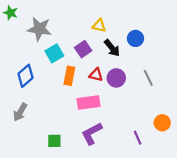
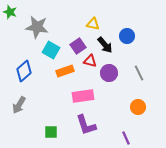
cyan square: (54, 53) -> (51, 50), turned -30
red triangle: (96, 75) -> (90, 61), moved
orange rectangle: (69, 76) -> (65, 71), turned 60
orange circle: (162, 123) -> (138, 107), moved
purple L-shape: (92, 133) -> (86, 125), turned -80
purple line: (138, 138) -> (126, 138), moved

